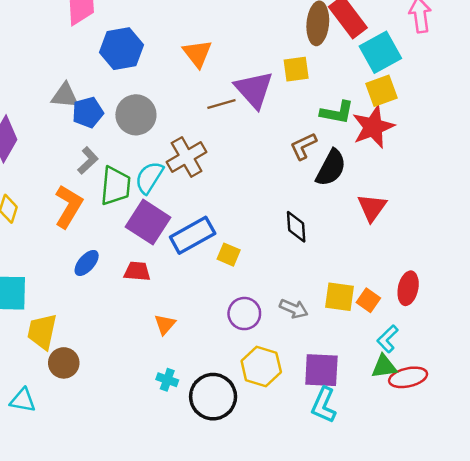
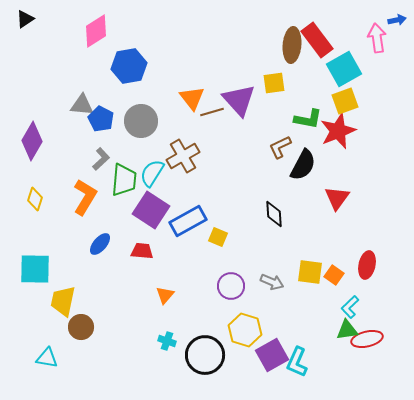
orange triangle: (197, 53) -> (192, 98), moved
blue pentagon: (88, 112) -> (101, 119), turned -30
purple square: (321, 370) -> (272, 355), moved, turned -32

